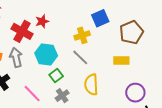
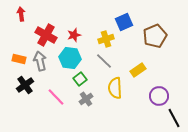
red star: (42, 21) -> (74, 35), moved
yellow rectangle: (121, 60) -> (138, 70), moved, turned -35

